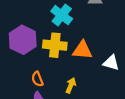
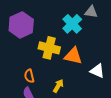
cyan cross: (62, 15) -> (72, 24), moved
purple hexagon: (23, 40) -> (21, 25), moved

